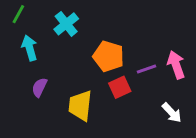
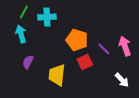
green line: (18, 14) -> (24, 12), moved
cyan cross: (66, 24) -> (47, 17), turned 36
purple line: (146, 69) -> (104, 49), turned 64

